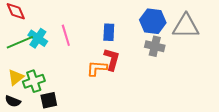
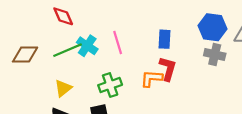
green cross: (34, 81) -> (110, 85), moved

